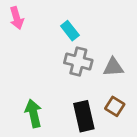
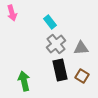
gray cross: (78, 61) -> (56, 44), turned 36
black rectangle: (84, 116) -> (60, 70), moved

